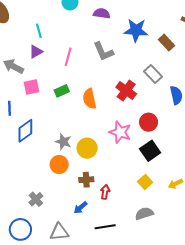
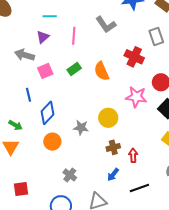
cyan line: (39, 31) -> (50, 16), moved, turned -64
gray rectangle: (153, 74) -> (156, 37), turned 36
gray star: (63, 142) -> (81, 128), moved
orange circle: (59, 164) -> (52, 142), moved

